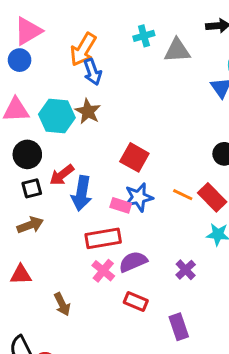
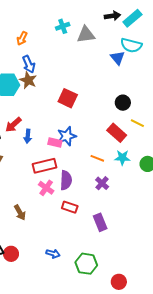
orange arrow: (83, 50) -> (22, 38), size x0.6
blue arrow: (92, 72) -> (29, 64), moved
red square: (134, 157) -> (68, 98), moved
blue arrow: (82, 193) -> (28, 136), size x0.6
orange line: (183, 195) -> (97, 158), moved
purple semicircle: (133, 262) -> (66, 180), turned 120

